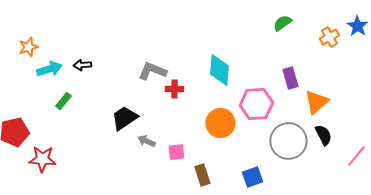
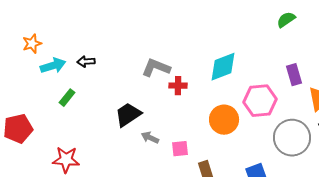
cyan diamond: (219, 70) -> (223, 67), turned 64
red star: (42, 159) -> (66, 160), moved

